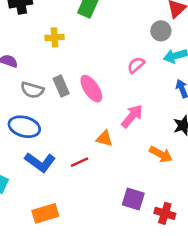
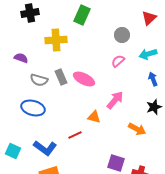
gray circle: (161, 31) -> (122, 35), moved
yellow cross: (55, 37) -> (56, 40), size x1.5
pink ellipse: (91, 89) -> (84, 79), turned -30
blue L-shape: (40, 162) -> (45, 148), moved

